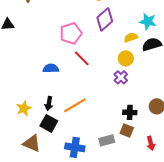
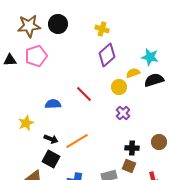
pink pentagon: (71, 33) -> (36, 56), moved
yellow circle: (126, 58) -> (119, 87), moved
black arrow: (49, 103) -> (51, 139), turned -80
yellow star: (24, 108) -> (26, 123), moved

